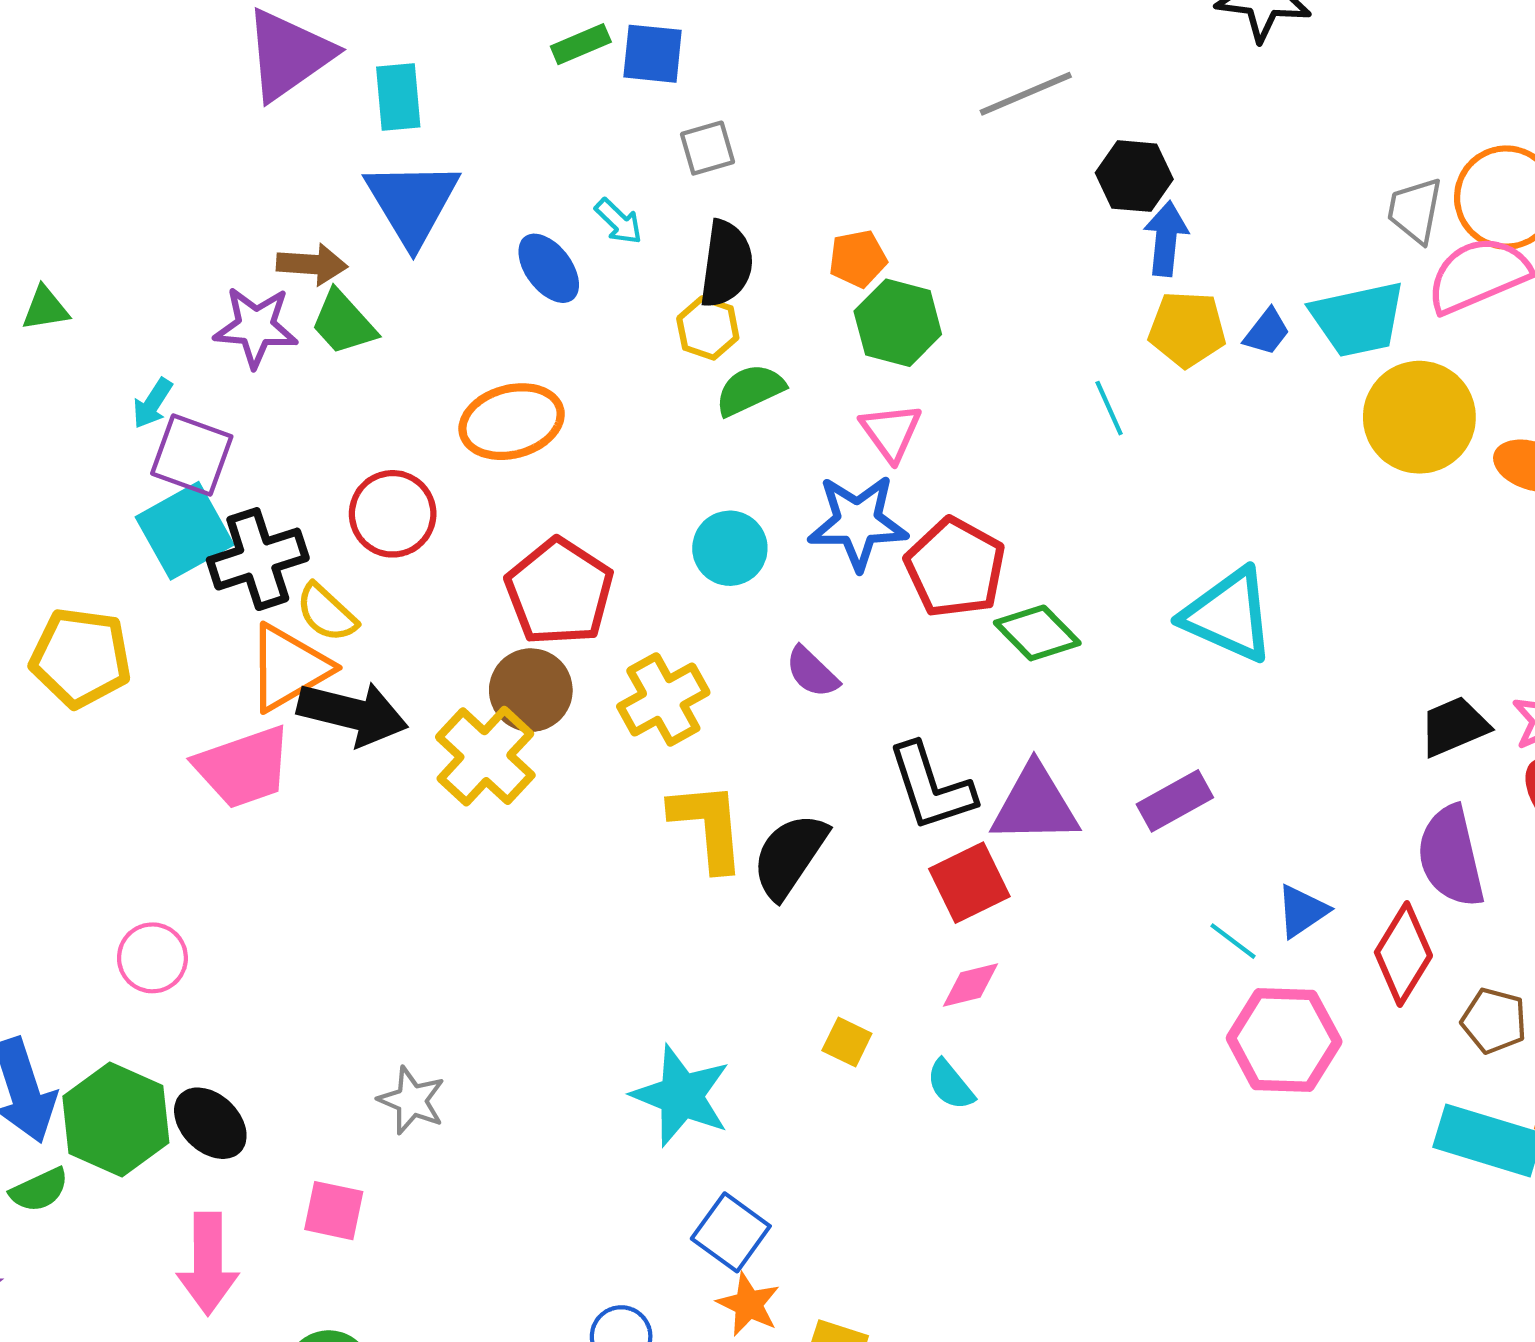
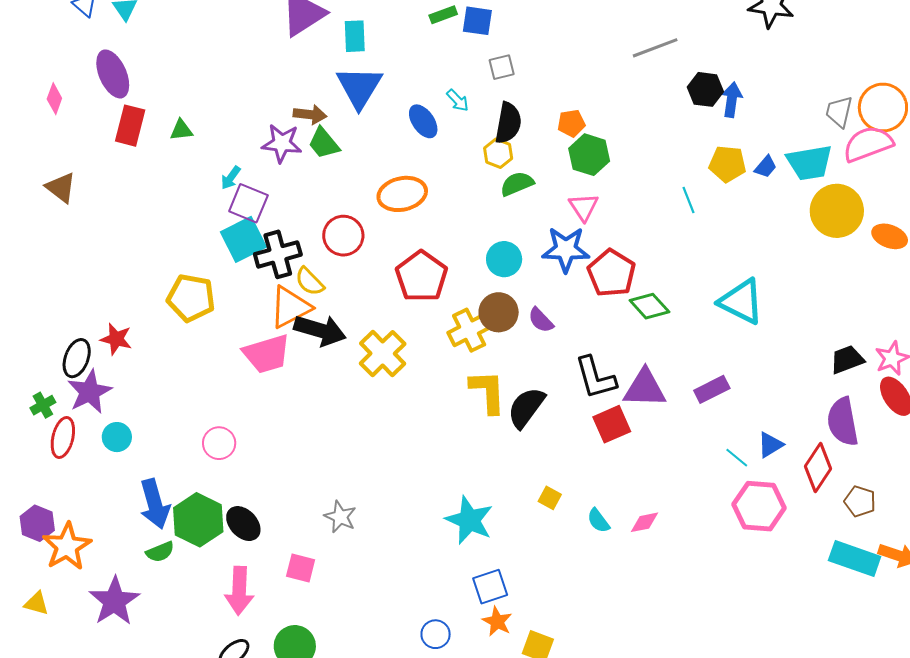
blue arrow: (1166, 239) -> (732, 100), moved
brown circle: (531, 690) -> (499, 312), moved
pink diamond: (970, 985) -> (644, 522), moved
blue square: (731, 1232) -> (490, 587), turned 33

